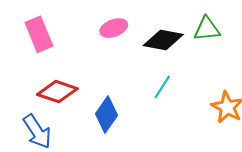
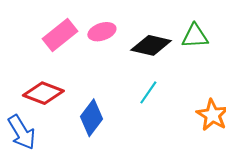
pink rectangle: (39, 34) -> (60, 35), moved, turned 72

